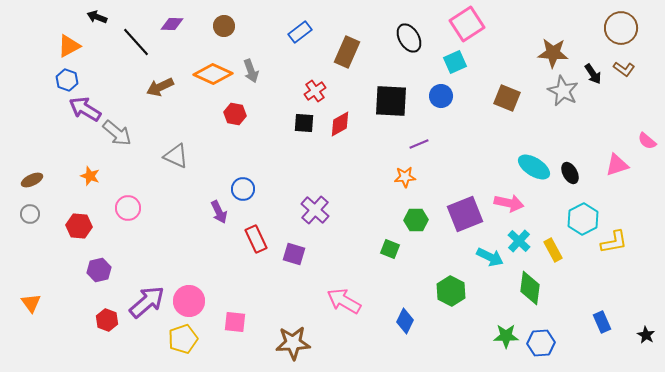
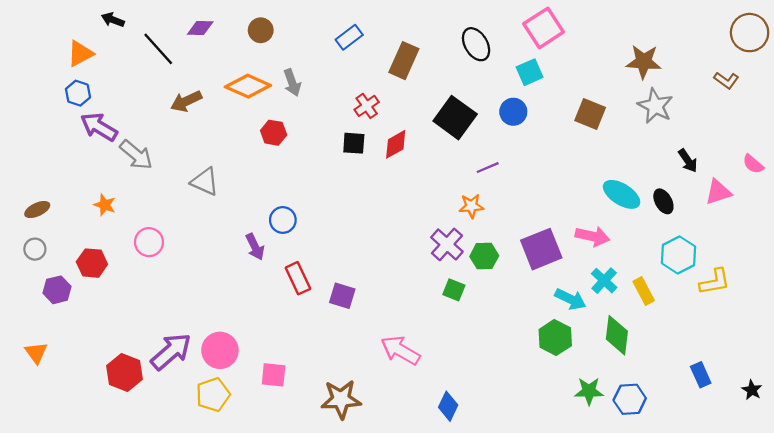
brown circle: (621, 28) -> (750, 33), moved
black arrow: (593, 74) -> (688, 161), moved
black square: (391, 101) -> (455, 118), turned 33
purple cross: (315, 210) -> (447, 244), moved
purple hexagon: (99, 270) -> (57, 290), moved
green hexagon: (451, 291) -> (555, 338), moved
red hexagon: (107, 320) -> (125, 372), size x1.4
blue diamond: (405, 321) -> (448, 406), moved

